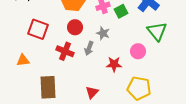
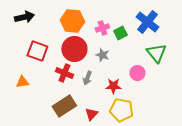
red circle: (75, 27) -> (74, 49), size x1.6
gray arrow: (89, 48) -> (87, 78), moved
brown rectangle: (48, 87) -> (64, 106), moved, turned 60
yellow pentagon: (139, 88) -> (121, 110), moved

